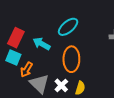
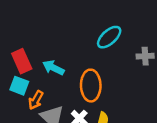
cyan ellipse: (68, 27) -> (109, 37), moved
red rectangle: (16, 38) -> (22, 61), turned -48

